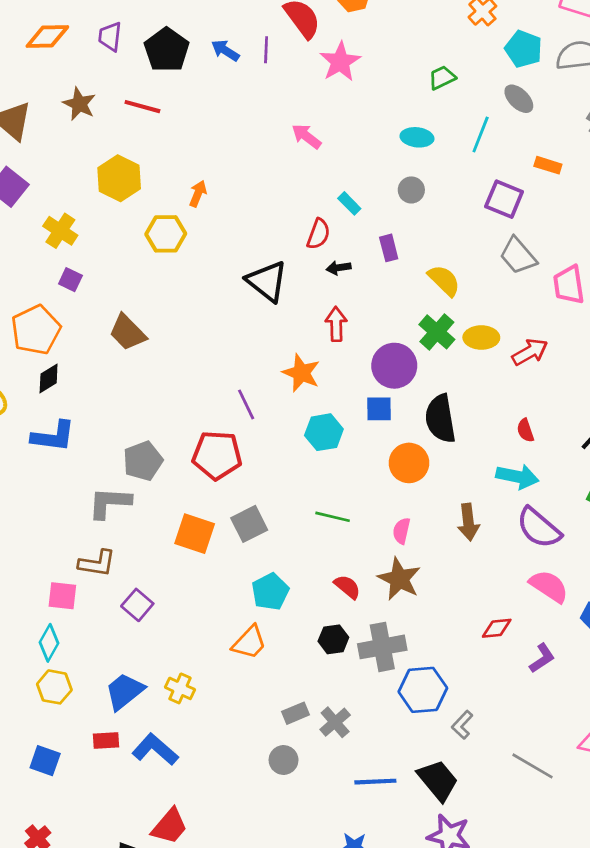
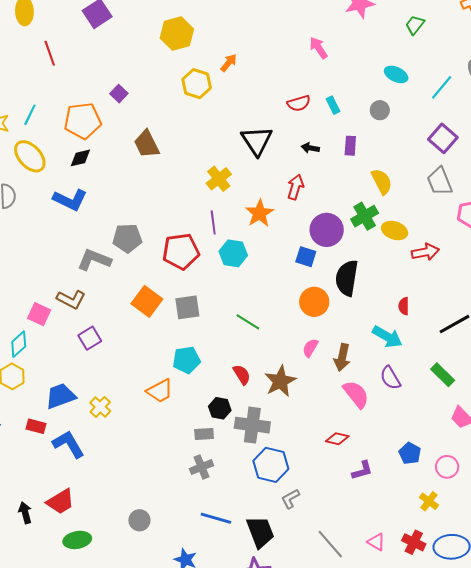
green trapezoid: (442, 78) -> (415, 25), moved, turned -45
yellow cross: (60, 231) -> (219, 179), moved
red semicircle: (318, 234) -> (299, 103), moved, turned 35
cyan hexagon: (324, 432) -> (233, 253), moved
red pentagon: (217, 455) -> (181, 251), turned -30
purple semicircle: (539, 528) -> (390, 378), size x0.7
pink semicircle: (402, 531) -> (310, 348), moved
pink semicircle: (549, 586) -> (356, 394), moved
gray rectangle: (296, 713) -> (204, 434), moved
gray circle: (284, 760) -> (139, 520), moved

